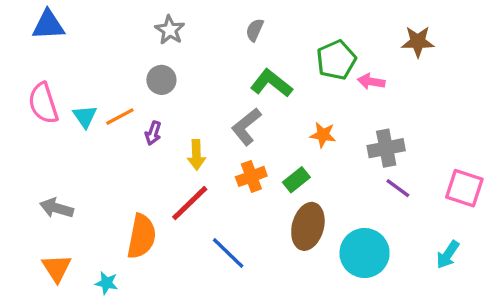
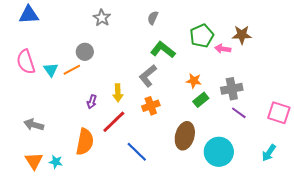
brown star: (418, 42) -> (242, 35), moved
gray circle: (161, 80) -> (85, 52), moved
purple arrow: (153, 133) -> (92, 102), moved
green rectangle: (296, 180) -> (201, 100), moved
cyan star: (107, 283) -> (56, 162), moved

